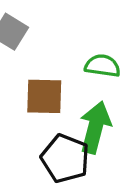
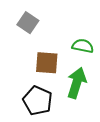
black pentagon: (65, 158) -> (37, 101), moved

